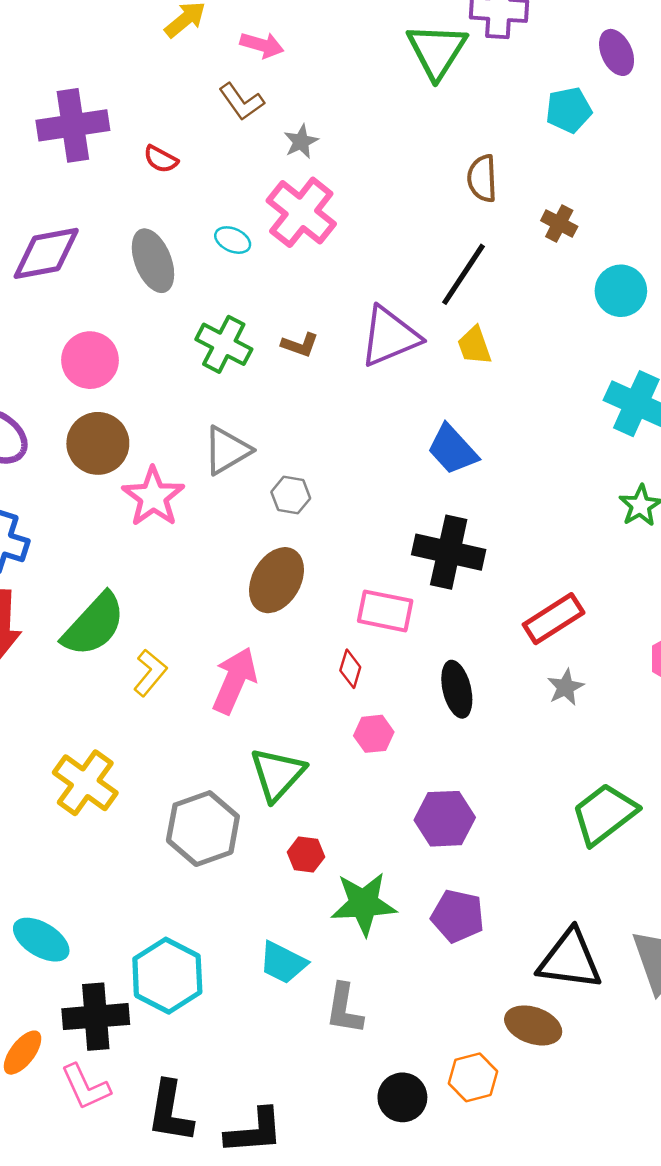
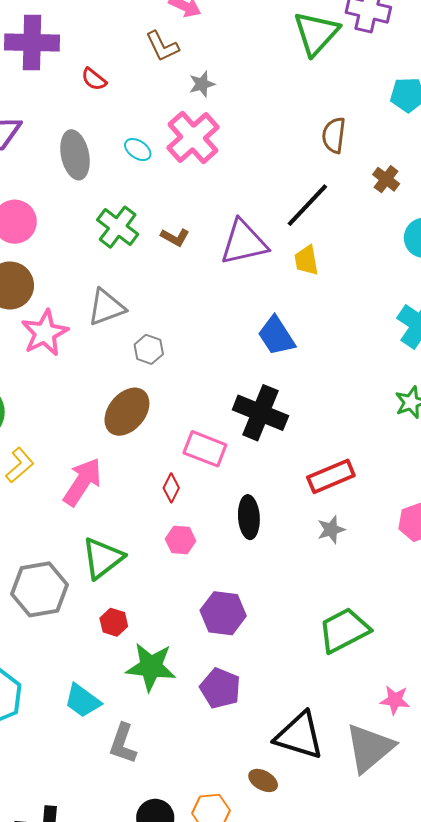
brown ellipse: (533, 1025) -> (263, 780), size x0.7

